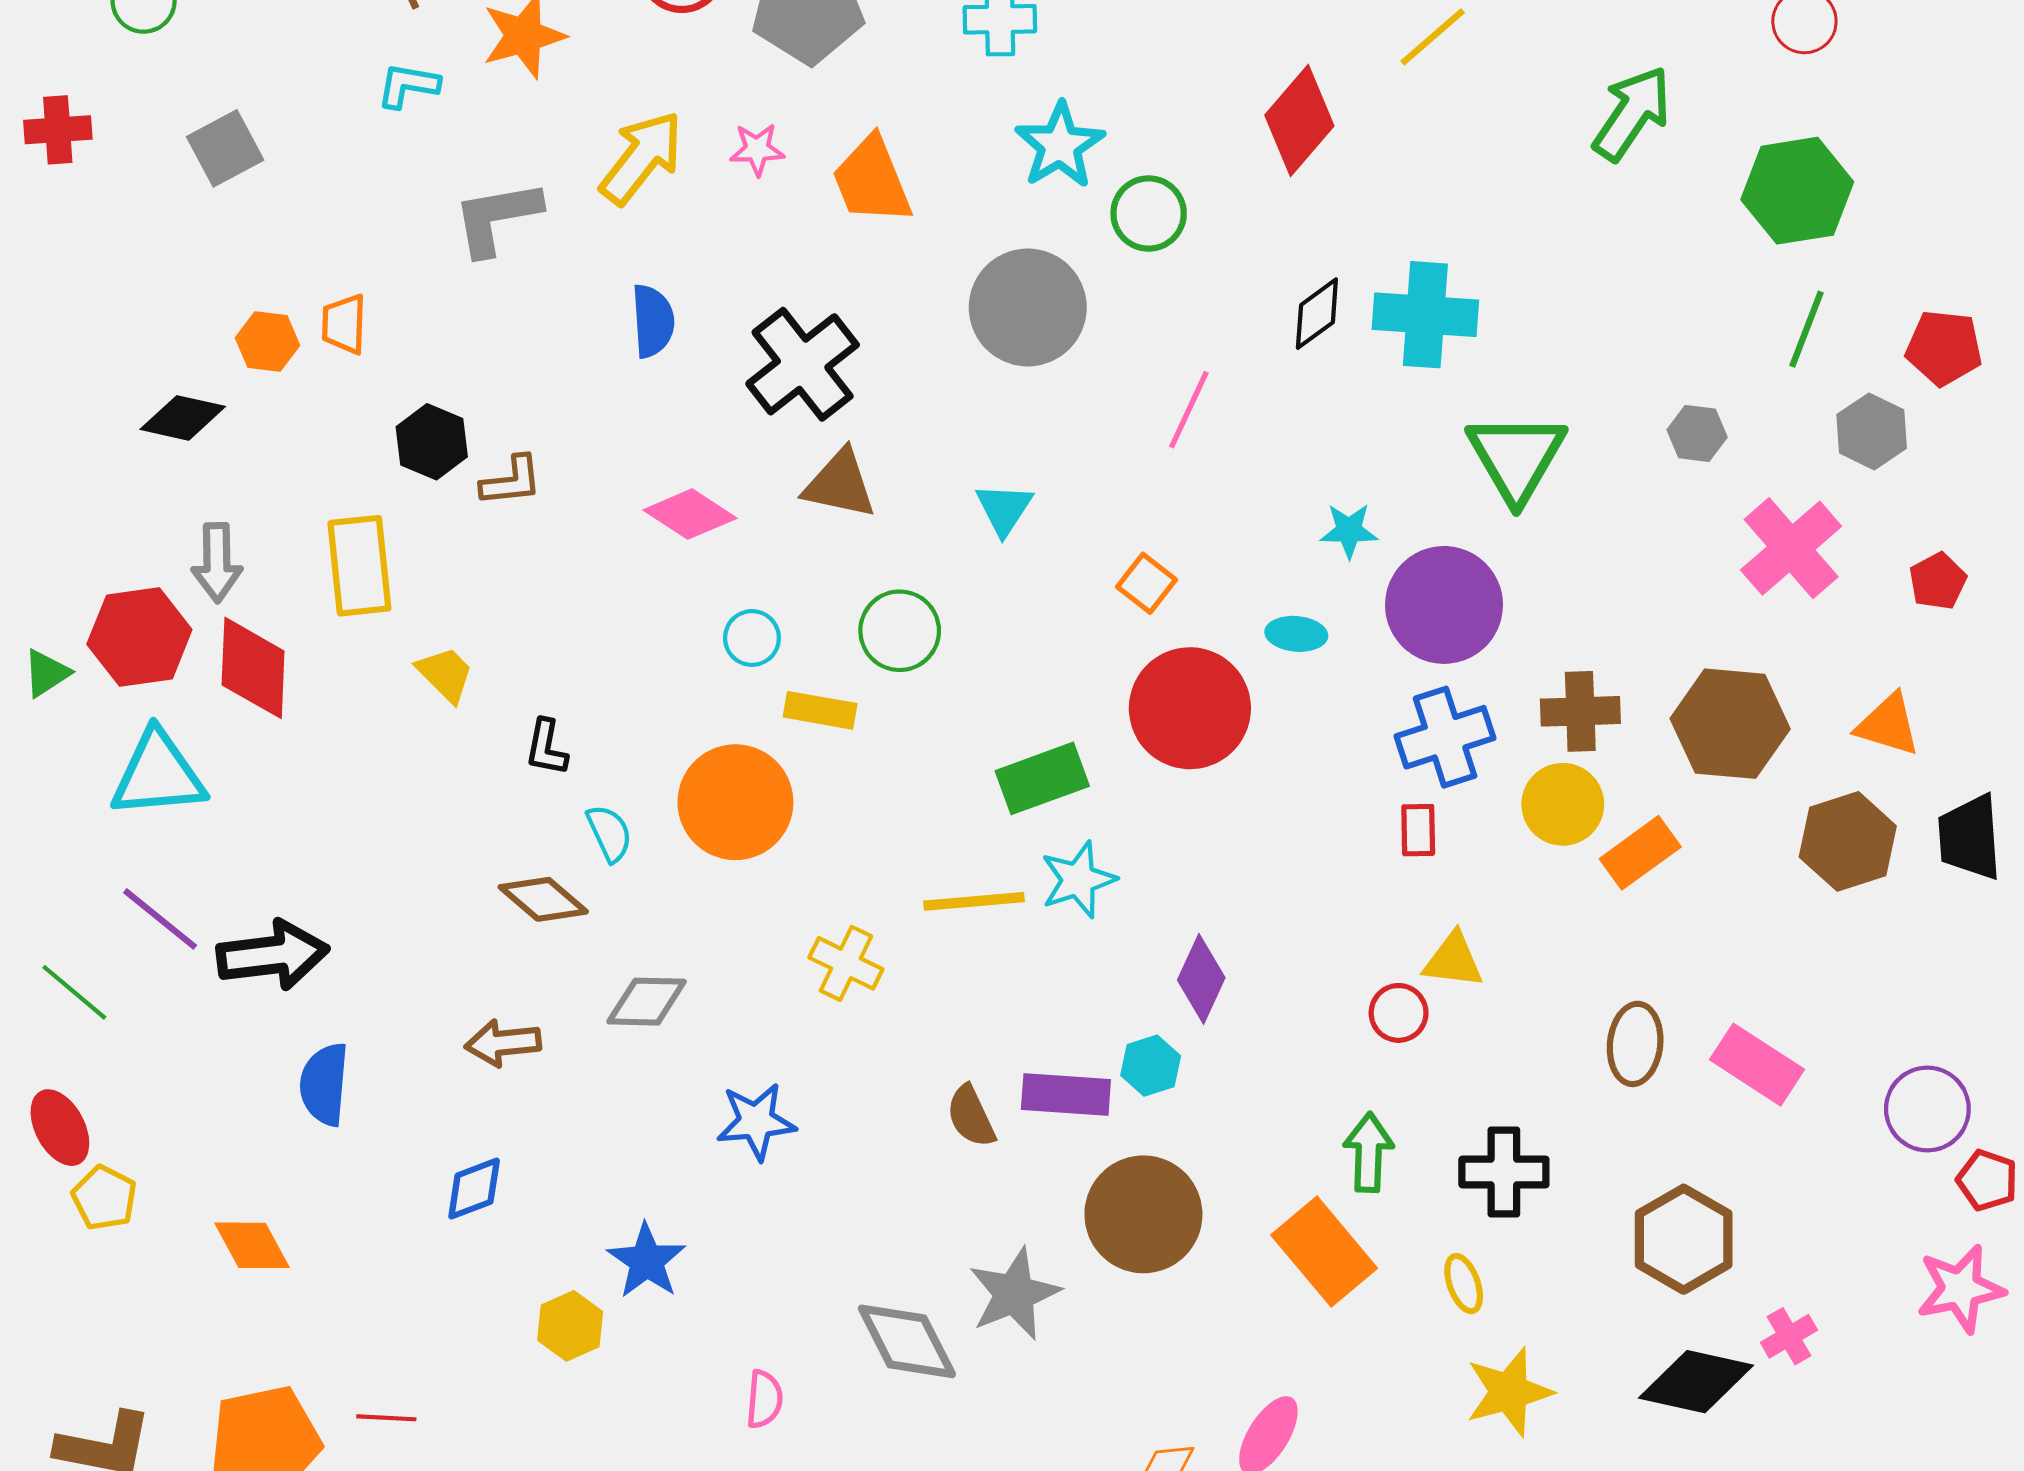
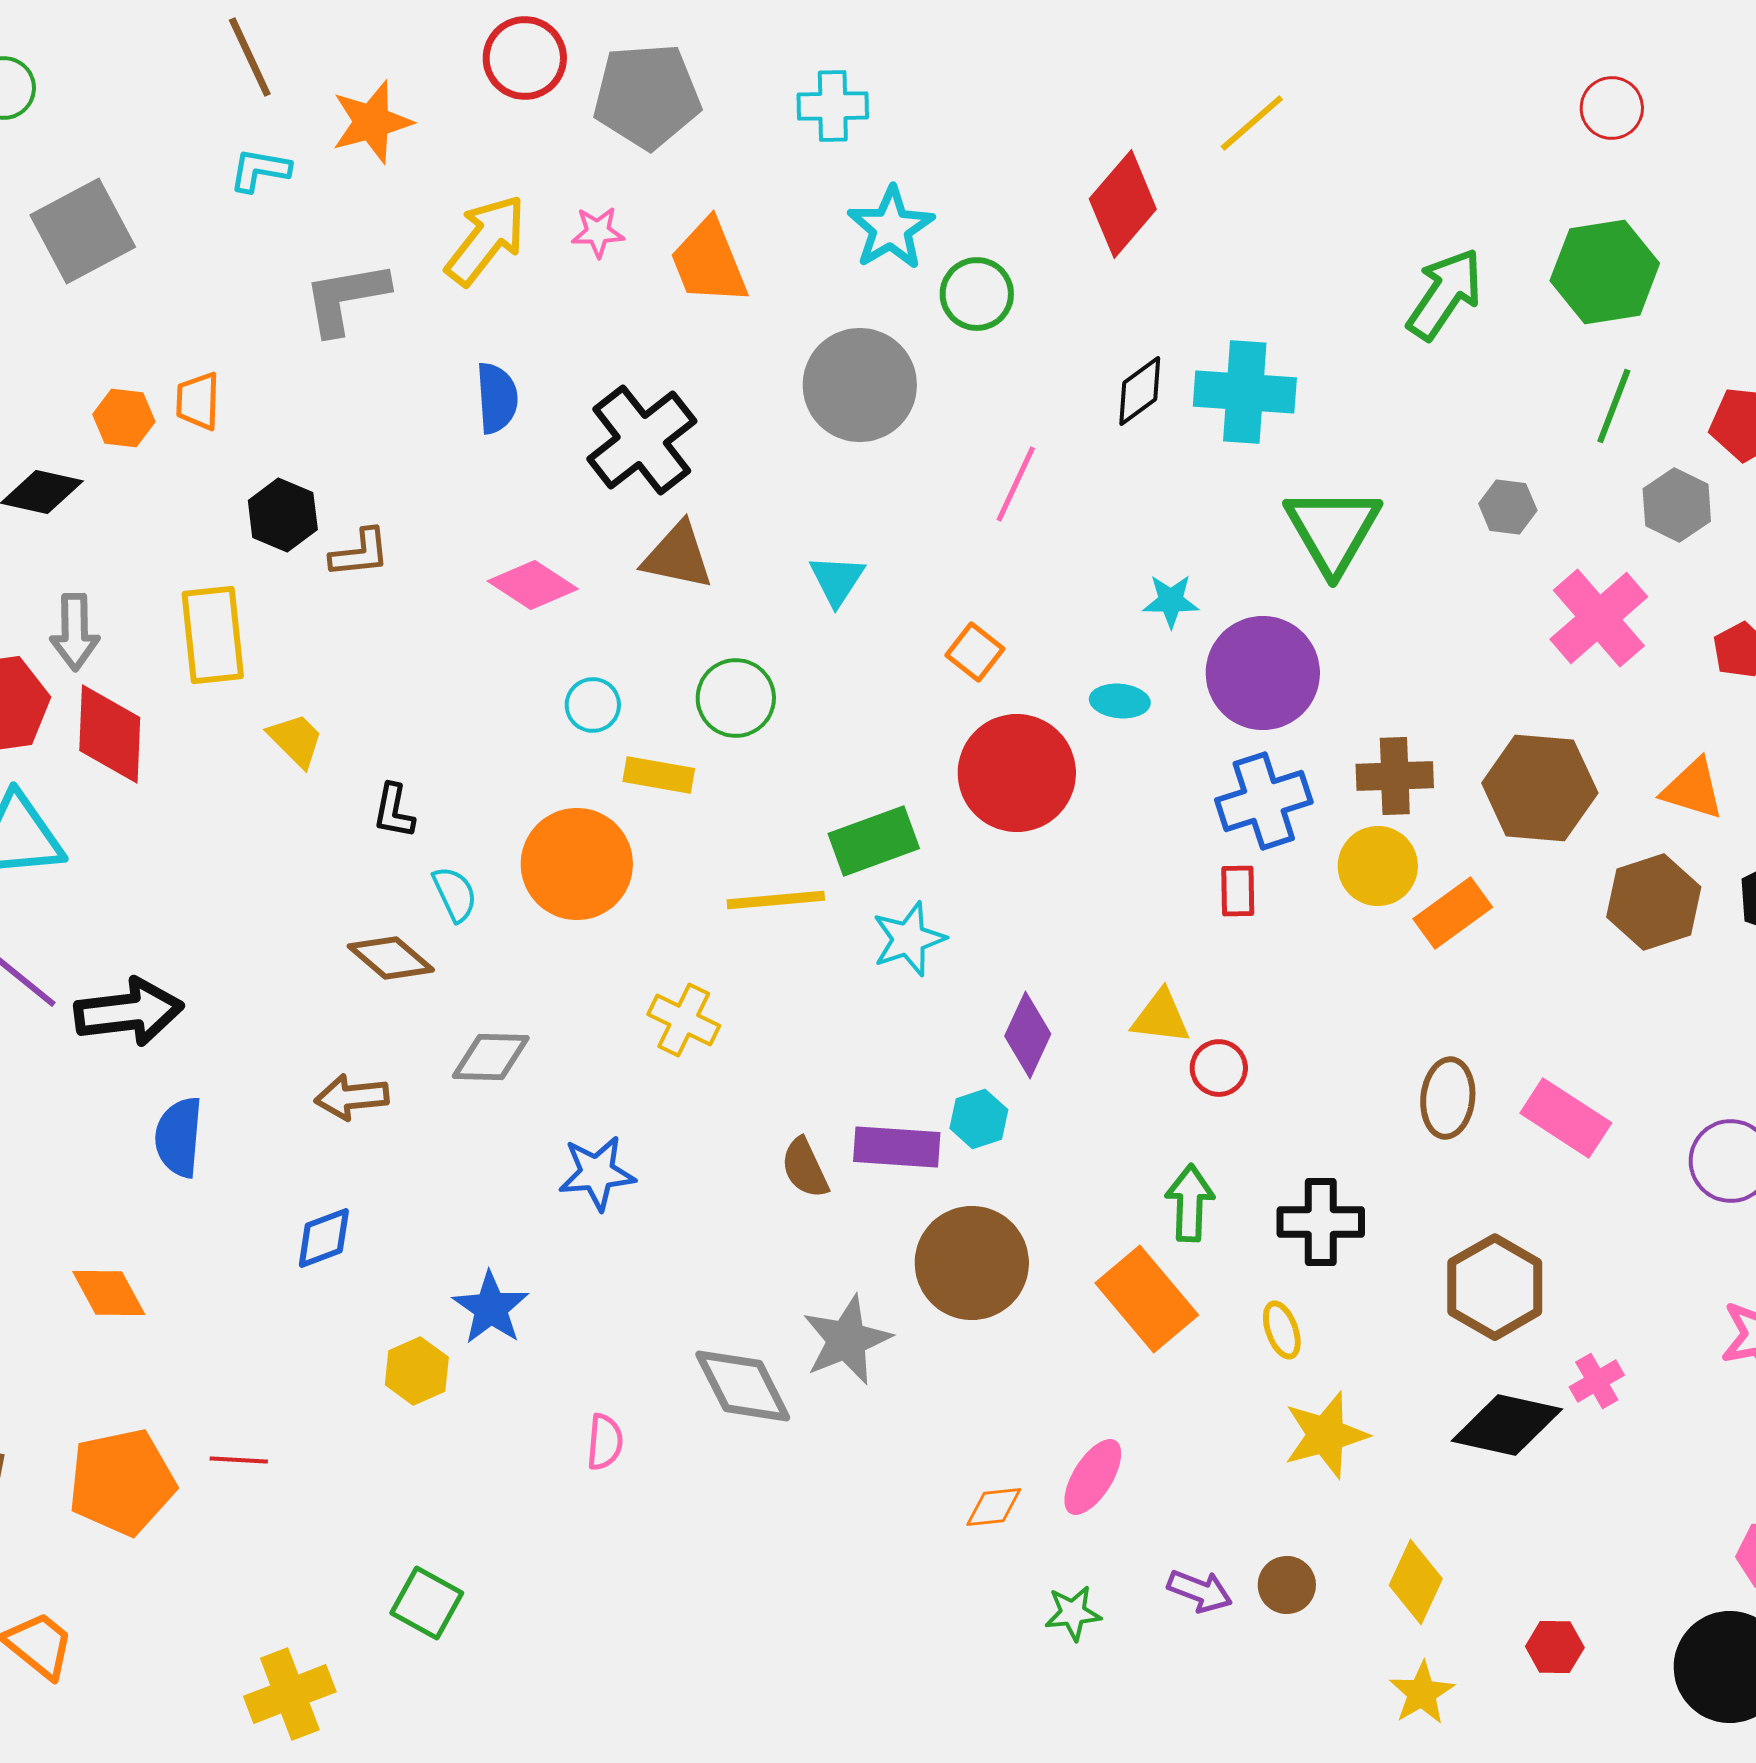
green arrow: (1632, 113) -> (1445, 294), moved
gray square: (225, 148) -> (83, 231), size x1.4
yellow line: (974, 901) -> (776, 900), moved
yellow triangle: (1453, 960) -> (1161, 1017), moved

